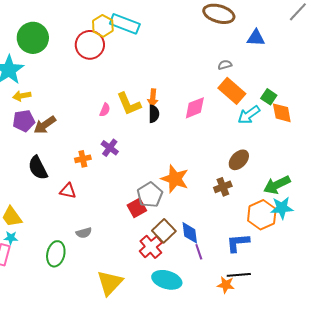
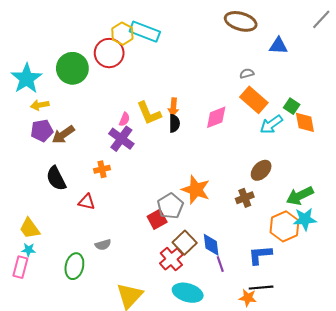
green circle: (33, 38) -> (72, 68), moved
purple cross: (110, 148) -> (121, 139), moved, size x1.4

